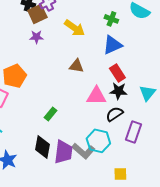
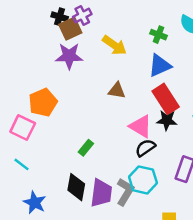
purple star: (36, 37) -> (69, 56), size x1.6
red rectangle: (117, 73) -> (166, 99), size x1.4
pink triangle: (96, 96) -> (141, 126), turned 30
black semicircle: (114, 114) -> (145, 148), moved
gray L-shape: (83, 151) -> (125, 192), turned -100

